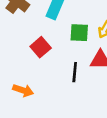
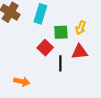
red square: (41, 47) -> (45, 48), moved

